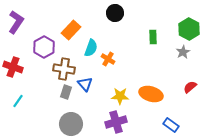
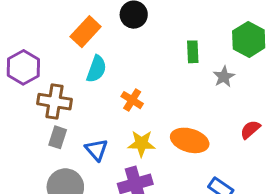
orange rectangle: (71, 30) -> (86, 32), moved
gray star: (183, 52) -> (224, 77), moved
orange cross: (108, 59) -> (132, 100), moved
blue triangle: (85, 84) -> (96, 150), moved

